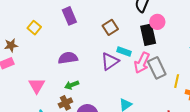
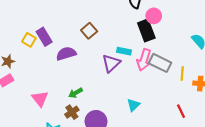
purple rectangle: (69, 16) -> (44, 37), moved
brown square: (110, 27) -> (89, 31), moved
purple semicircle: (68, 58) -> (66, 54), moved
gray rectangle: (157, 68) -> (160, 63), turned -30

